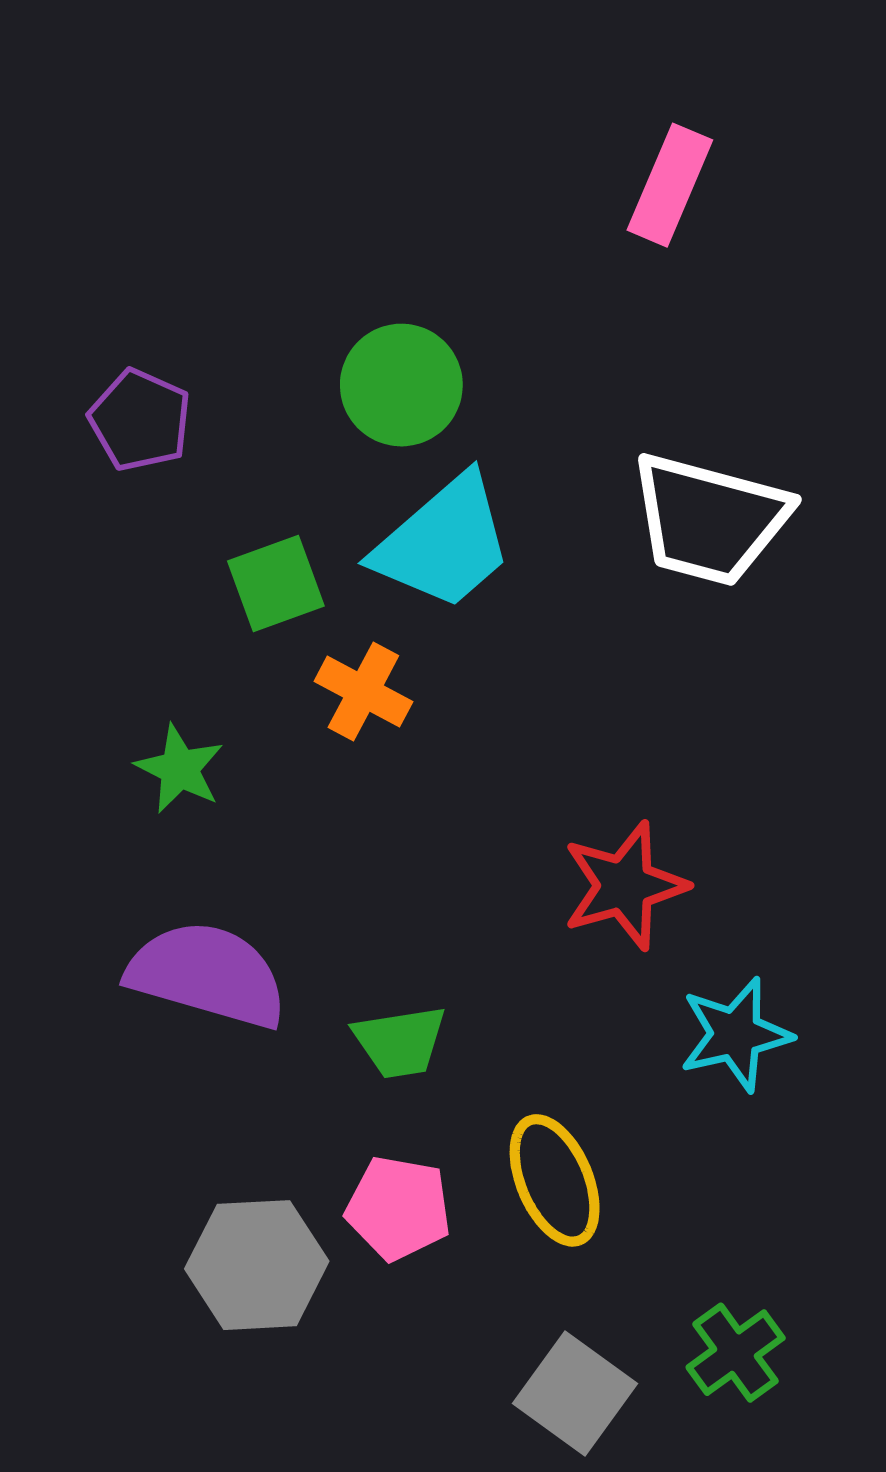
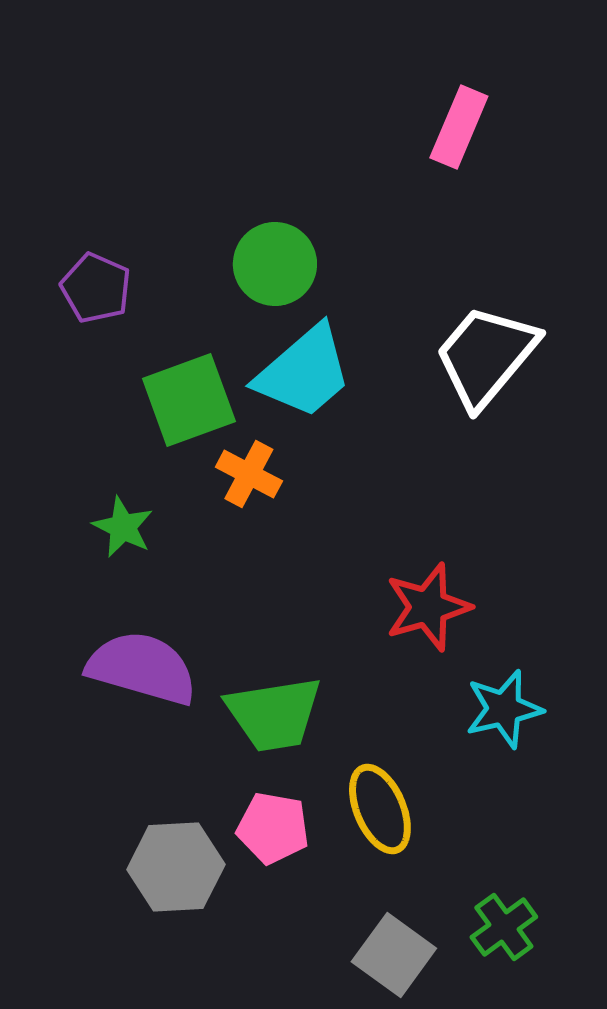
white trapezoid: (709, 519) -> (486, 356), turned 115
green square: (276, 583) -> (189, 400), size x1.4
green trapezoid: (400, 1042) -> (274, 714), size x1.5

